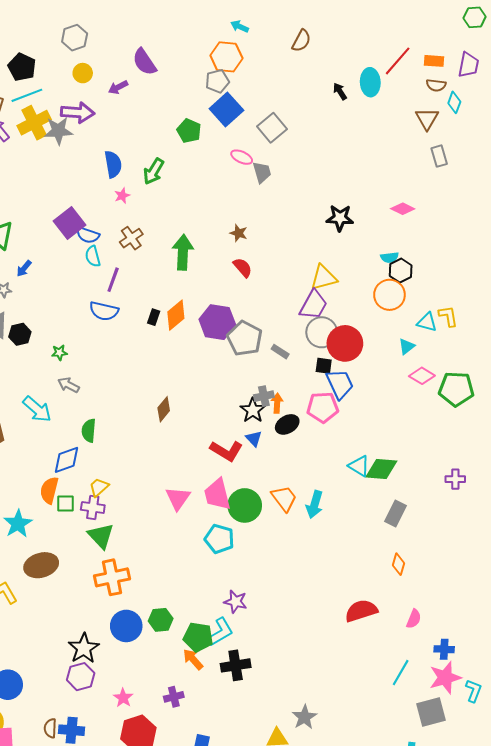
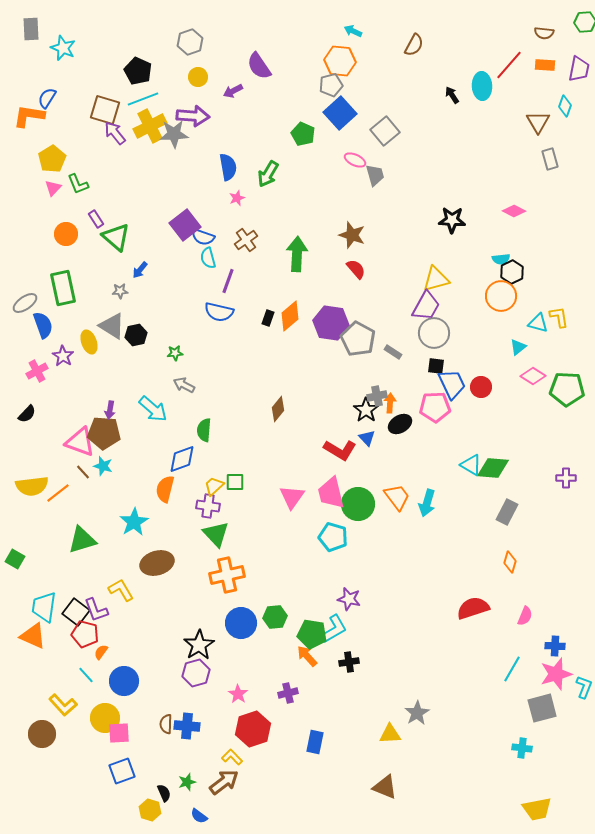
brown semicircle: (436, 85) -> (544, 33), moved
brown star: (239, 233) -> (352, 235), size x1.5
red circle: (345, 343) -> (481, 387), moved, size x0.6
green square: (65, 503) -> (235, 482), moved
black cross: (236, 665) -> (349, 662), size x0.7

